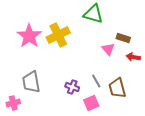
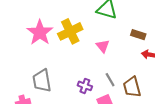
pink triangle: (108, 49) -> (103, 46), moved

